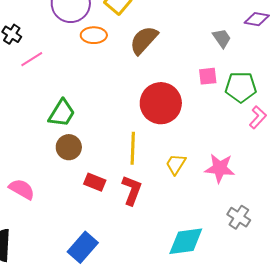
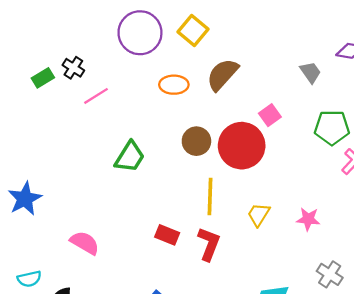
orange ellipse: (94, 35) -> (174, 85), moved
pink square: (208, 76) -> (270, 115), moved, turned -30
brown circle: (69, 147) -> (196, 141), moved
pink star: (220, 168) -> (308, 219), size x0.7

